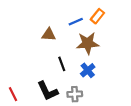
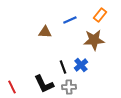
orange rectangle: (97, 16) -> (100, 15), moved
brown star: (88, 43) -> (94, 40), moved
black line: (62, 64) -> (63, 67), moved

